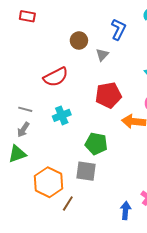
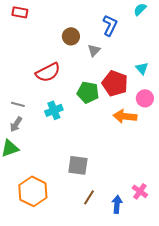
red pentagon: (108, 95) -> (115, 83), moved, turned 30
green pentagon: (96, 144) -> (88, 92), moved
orange hexagon: (49, 182) -> (33, 191), moved
brown line: (68, 203) -> (89, 197), moved

